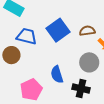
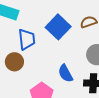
blue trapezoid: (27, 36) -> (27, 39), turned 80

